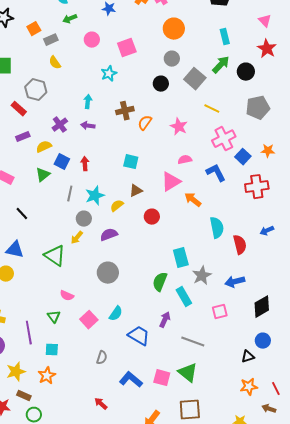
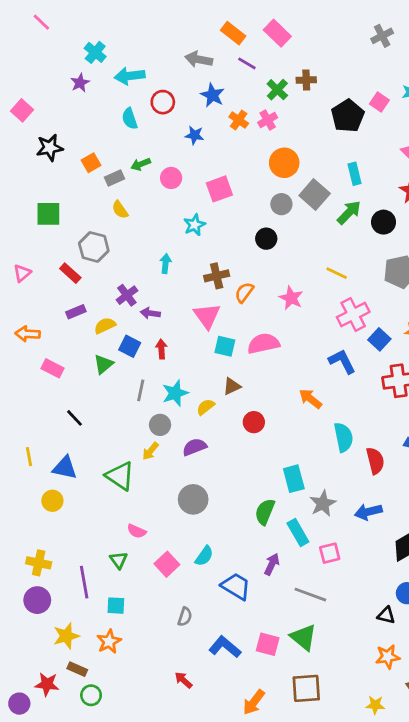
green arrow: (70, 19) -> (141, 164), moved
gray square: (195, 79) -> (315, 195), moved
purple arrow: (88, 126) -> (150, 313), moved
pink semicircle: (185, 160) -> (263, 343), moved, size x1.6
pink triangle: (171, 182) -> (207, 316), moved, turned -35
pink square: (220, 312) -> (330, 553), moved
black triangle: (248, 357) -> (386, 615), turned 32

